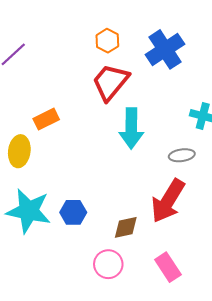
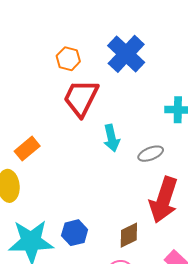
cyan arrow: (131, 128) -> (112, 138), size x0.7
gray ellipse: (182, 155) -> (151, 154), moved

